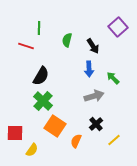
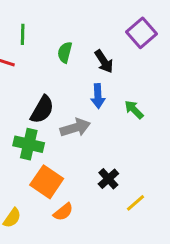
black semicircle: (41, 76) -> (42, 110), moved
gray arrow: (94, 96) -> (75, 128), moved
green cross: (43, 101) -> (29, 144), turned -30
orange semicircle: (76, 141) -> (63, 212), moved, turned -152

